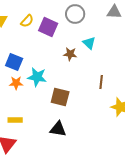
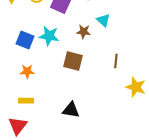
cyan star: (37, 77) -> (49, 36), moved
orange star: (16, 83) -> (27, 71), moved
brown square: (60, 97) -> (73, 61), moved

